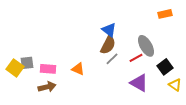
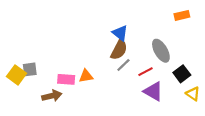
red line: (136, 58) -> (145, 72), moved
pink rectangle: (48, 69) -> (66, 79), moved
orange triangle: (78, 69) -> (86, 76), turned -32

